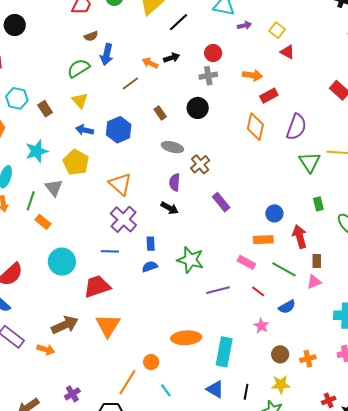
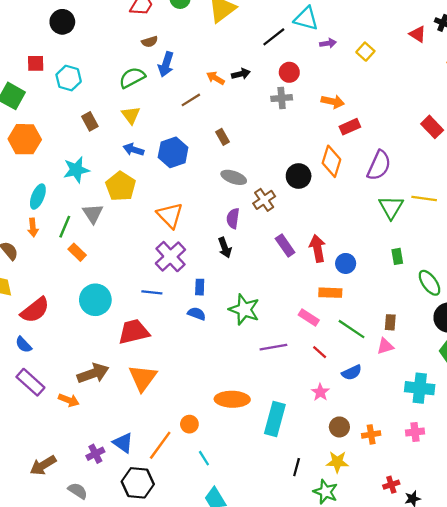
black line: (178, 22) -> (274, 37), moved
red triangle: (287, 52) -> (418, 34), moved
cyan hexagon: (17, 98) -> (69, 78), moved
black circle: (198, 108) -> (299, 176), moved
black arrow: (170, 208) -> (225, 248), turned 36
red arrow: (300, 237) -> (317, 248), moved
blue semicircle: (150, 267) -> (197, 314), turned 35
blue triangle: (215, 389) -> (123, 443), moved

